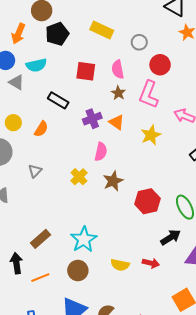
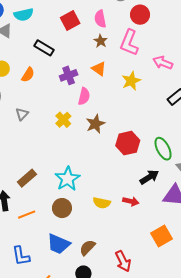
red square: (86, 71) -> (70, 21), turned -36
purple cross: (92, 119) -> (69, 75), moved

